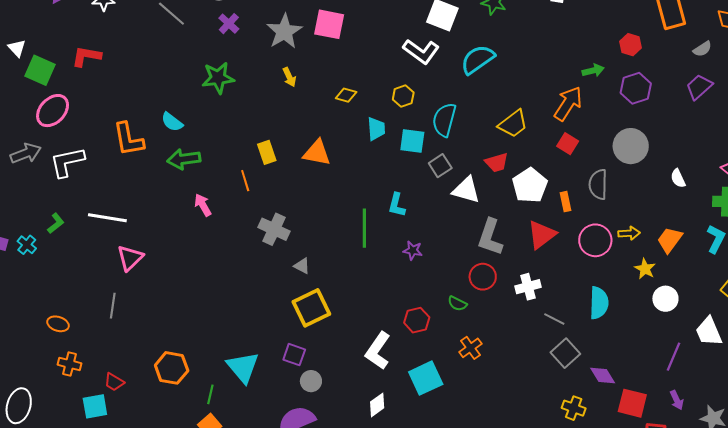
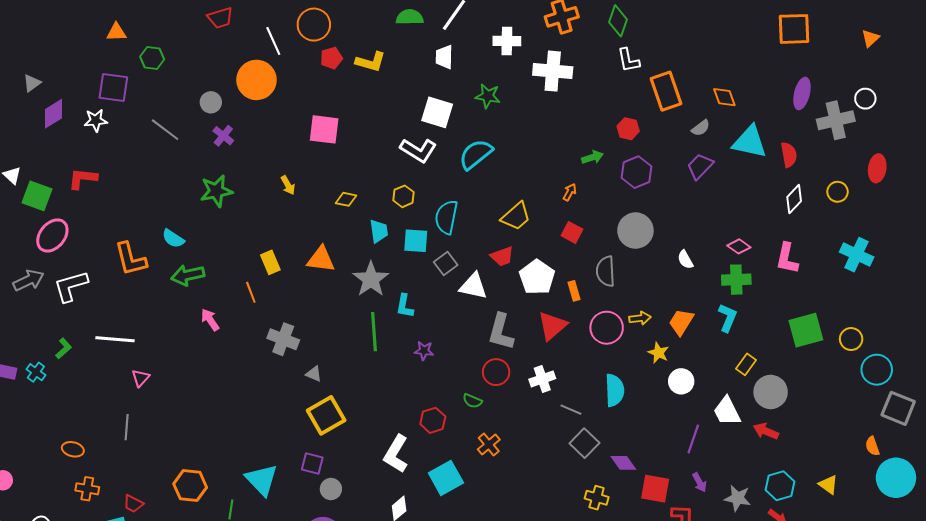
gray star: (284, 31) -> (371, 279), moved
orange arrow: (568, 103) -> (570, 192), size x0.5
pink triangle: (130, 258) -> (141, 378), size x0.7

